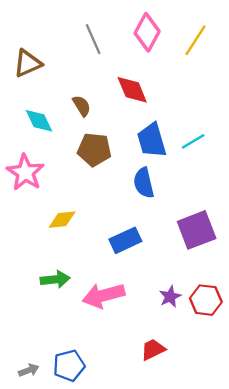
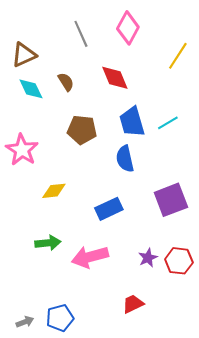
yellow line: (195, 40) -> (178, 56), moved
brown semicircle: (82, 106) -> (66, 82), moved
cyan diamond: (39, 121) -> (31, 89), moved

